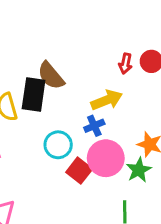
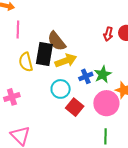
yellow arrow: (107, 100) -> (66, 61), moved
pink circle: (106, 158) -> (106, 103), moved
green star: (139, 170) -> (103, 74), moved

